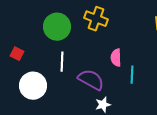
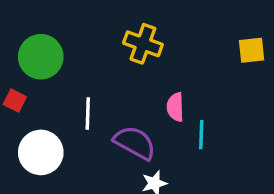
green circle: (57, 27) -> (41, 57), moved

